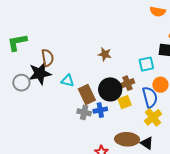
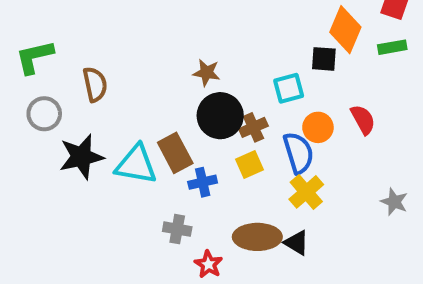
black star: (40, 73) -> (81, 157), moved
cyan triangle: (68, 81) -> (136, 165), moved, size x1.6
gray circle: (21, 83) -> (44, 114), moved
black circle: (110, 89) -> (220, 116), moved
gray cross: (84, 112) -> (177, 229), moved

